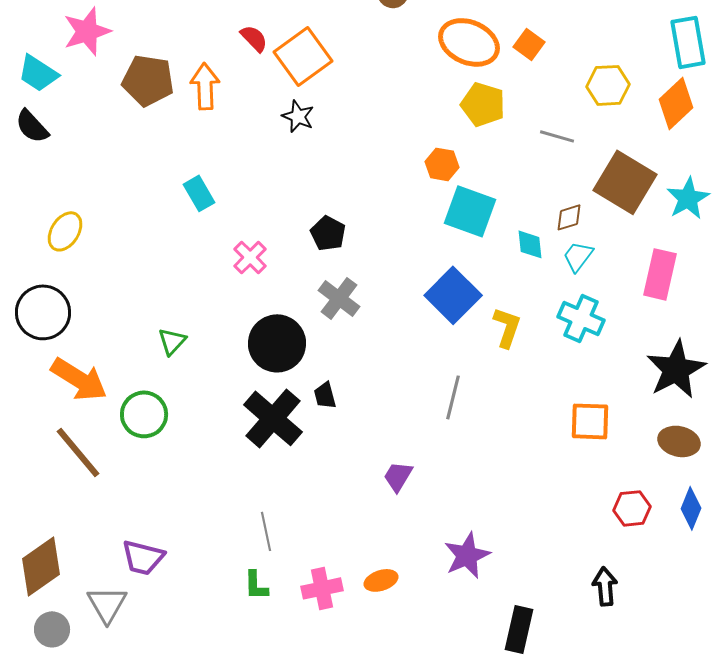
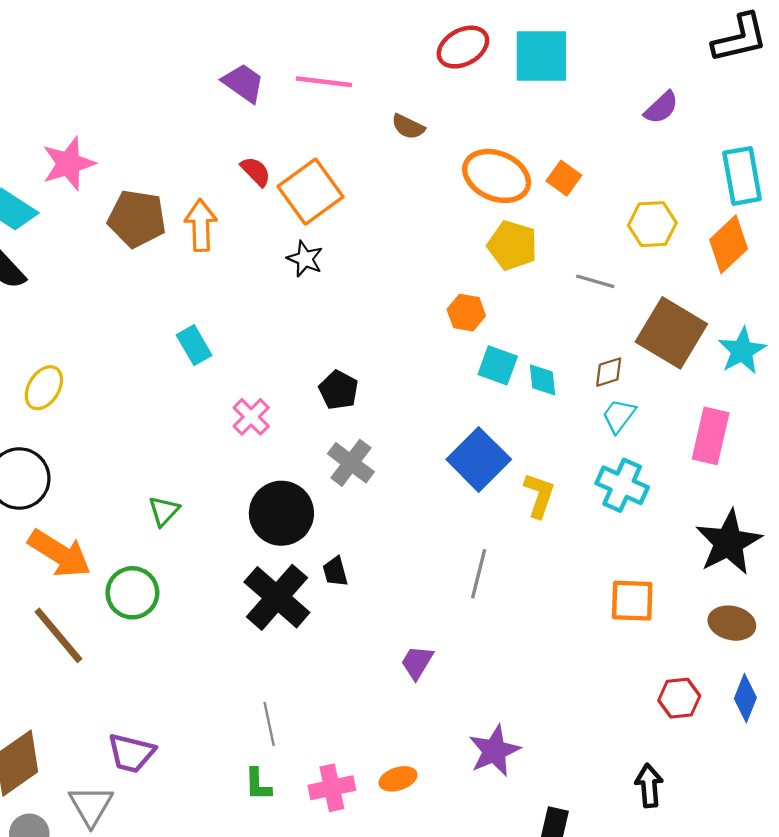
cyan square: (470, 211) -> (498, 365), size x0.7
cyan diamond: (530, 244) -> (543, 380), moved

